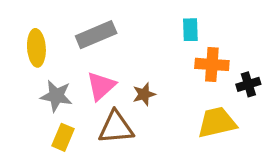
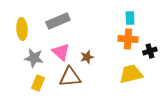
cyan rectangle: (190, 30) -> (130, 18), moved
pink triangle: (101, 86) -> (61, 52), turned -36

